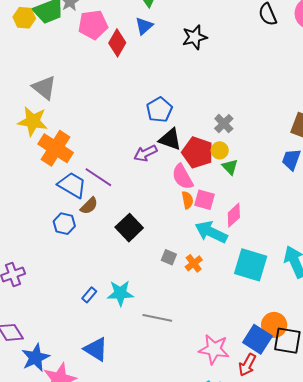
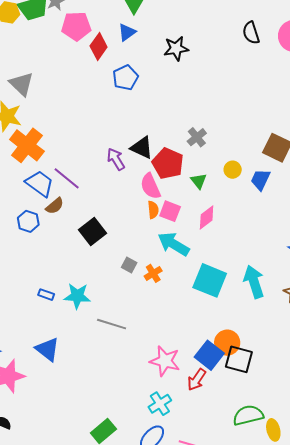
blue pentagon: (159, 110) -> (125, 78), moved
yellow circle: (220, 150) -> (233, 170), moved
purple arrow: (145, 153) -> (116, 159), turned 80
pink diamond: (234, 215) -> (207, 217), moved
blue rectangle: (89, 295) -> (46, 295), turned 63

